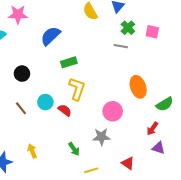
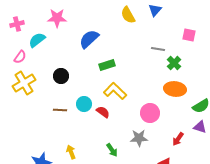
green cross: (128, 28) -> (174, 63), moved
orange ellipse: (138, 87) -> (175, 89), turned -65
yellow L-shape: (77, 89) -> (115, 91), turned -65
brown line: (21, 108) -> (60, 110), turned -48
red arrow: (152, 129) -> (178, 139), moved
purple triangle: (158, 148) -> (200, 127), moved

